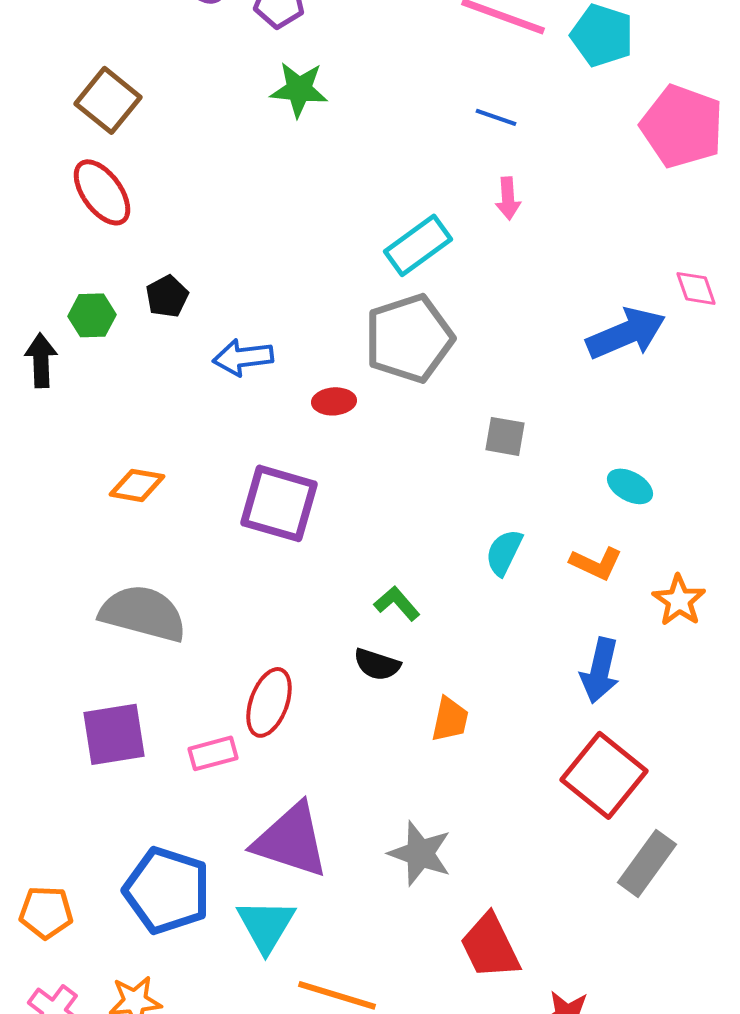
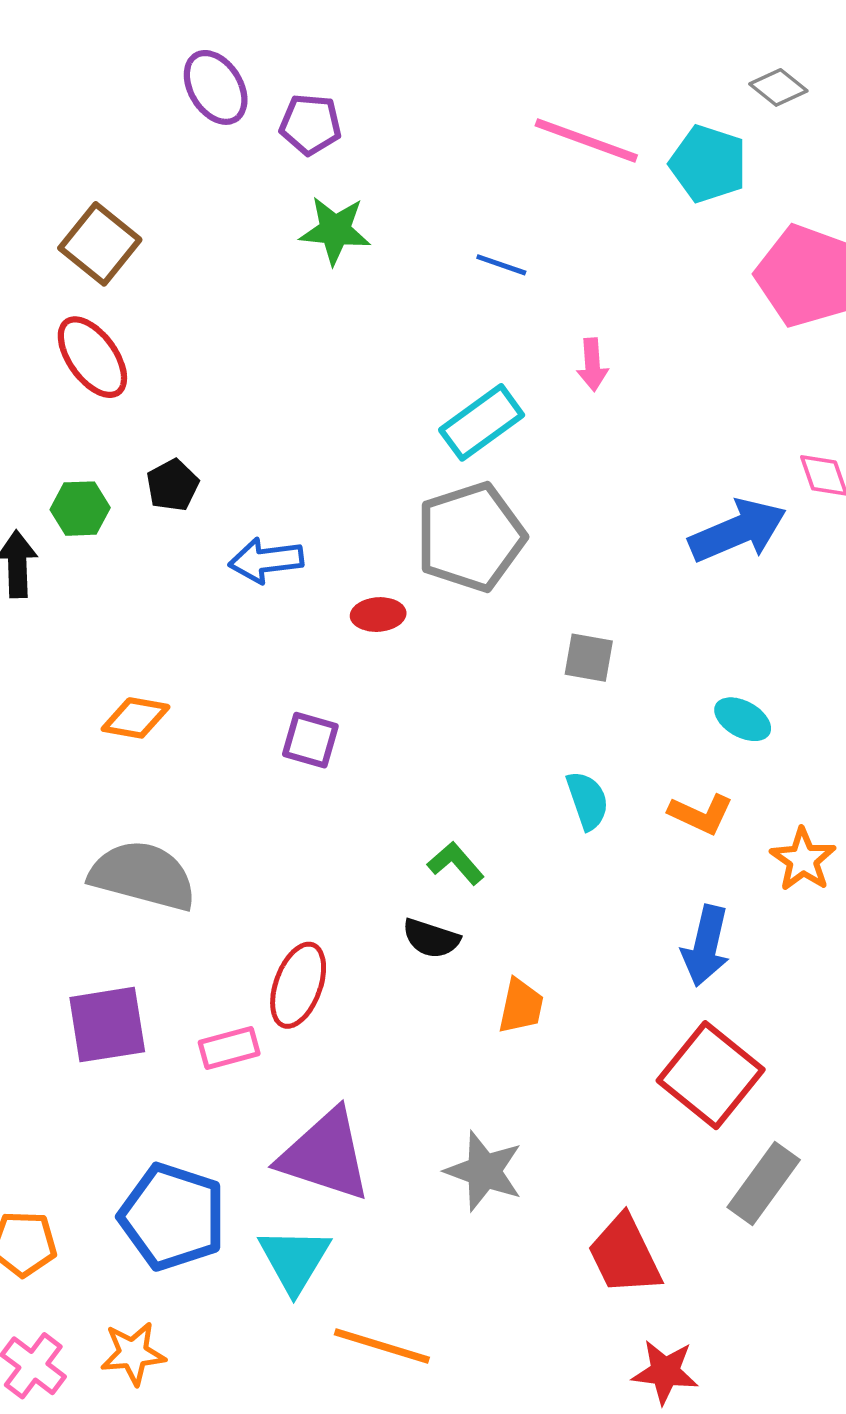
blue line: (496, 117) -> (501, 265), moved
purple square: (279, 503) -> (310, 740), size x0.6
cyan semicircle: (504, 552) -> (587, 800), turned 135
red trapezoid: (490, 946) -> (624, 1255), moved

